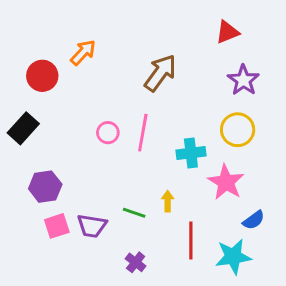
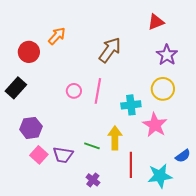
yellow arrow: (168, 201) -> (115, 138), size x1.6
blue semicircle: (254, 220) -> (183, 156), moved
pink square: (57, 226) -> (39, 155), turned -30

